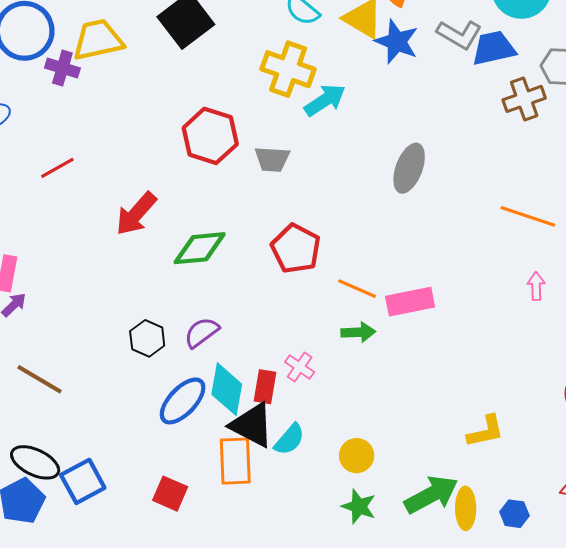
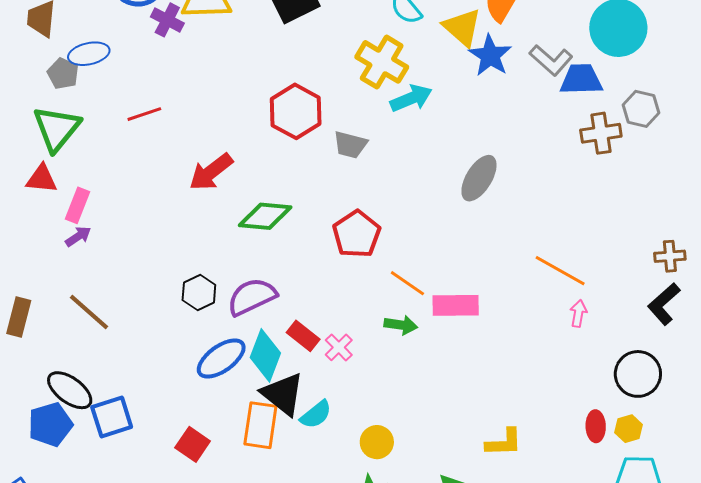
orange line: (528, 216) -> (560, 271), moved
purple semicircle: (202, 332) -> (252, 297), size x1.4
red rectangle: (265, 387) -> (303, 336), moved, turned -72

